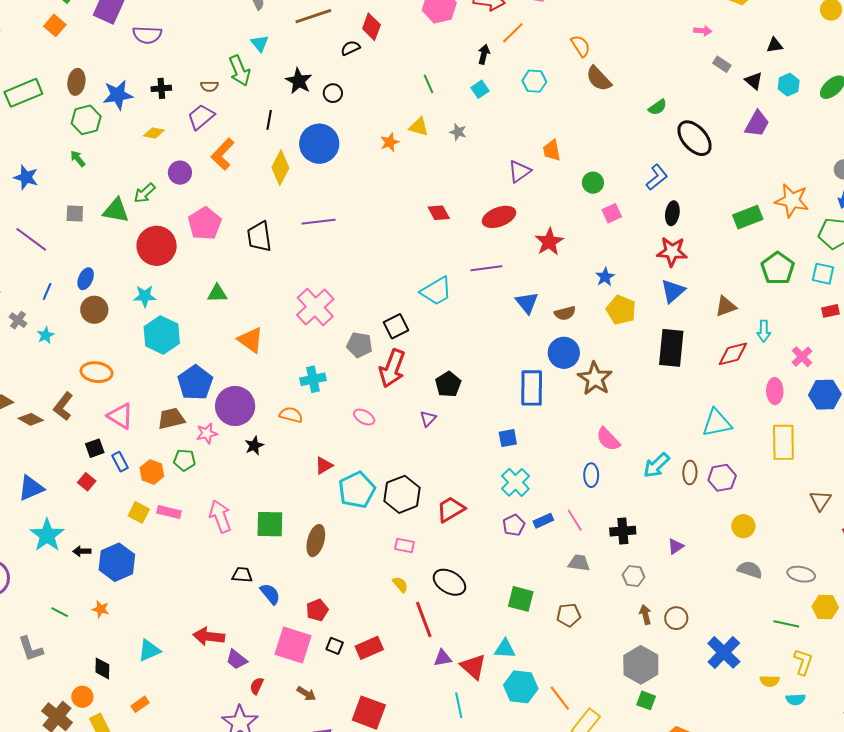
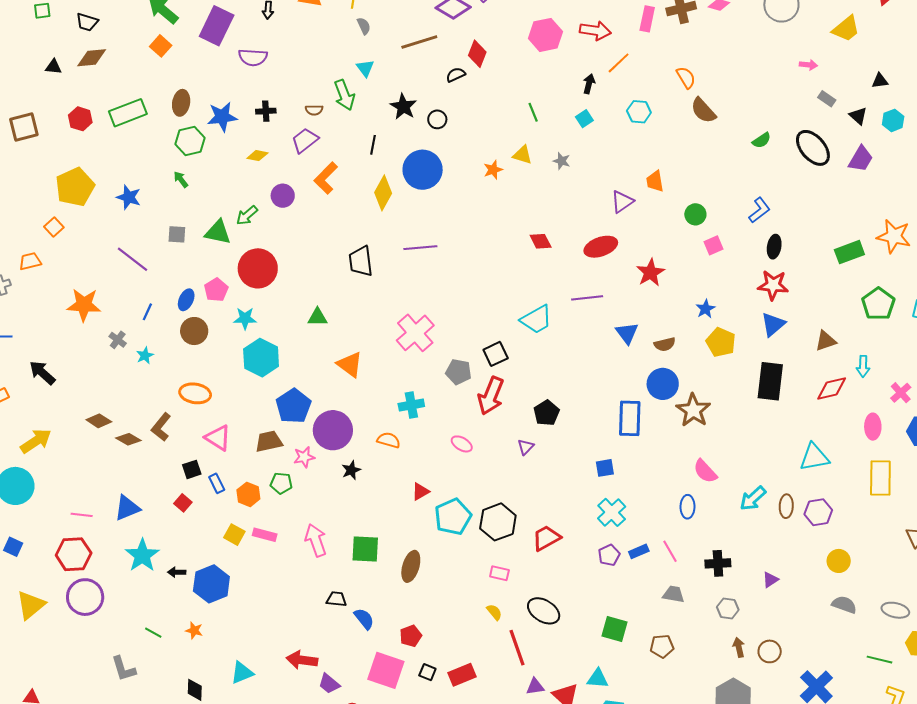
black ellipse: (695, 138) -> (813, 148), moved
pink pentagon: (205, 223) -> (216, 290), moved, size x0.7

